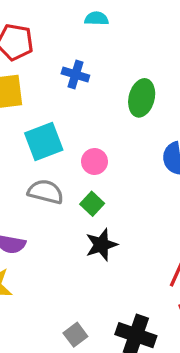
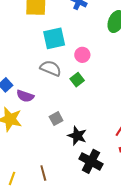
black star: (101, 245) -> (77, 136), moved, turned 30
gray square: (75, 335) -> (56, 119), moved

